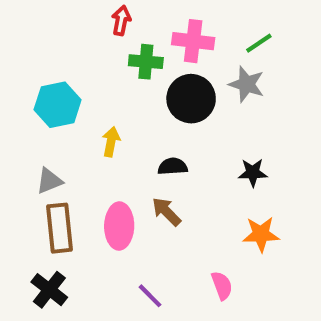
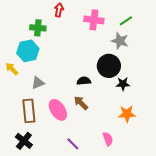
green cross: (146, 62) -> (38, 28), moved
black circle: (191, 99) -> (109, 66), moved
yellow arrow: (111, 142) -> (12, 69), moved, turned -56
gray triangle: (49, 181) -> (38, 83), moved
pink ellipse: (119, 226) -> (58, 110), turned -35

